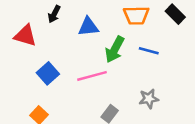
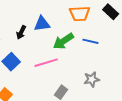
black arrow: (54, 14) -> (21, 32), moved
green arrow: (115, 49) -> (63, 41), turned 30

